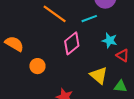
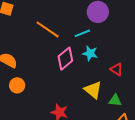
cyan star: (110, 40) -> (90, 53), moved
orange circle: (37, 66) -> (17, 85), moved

